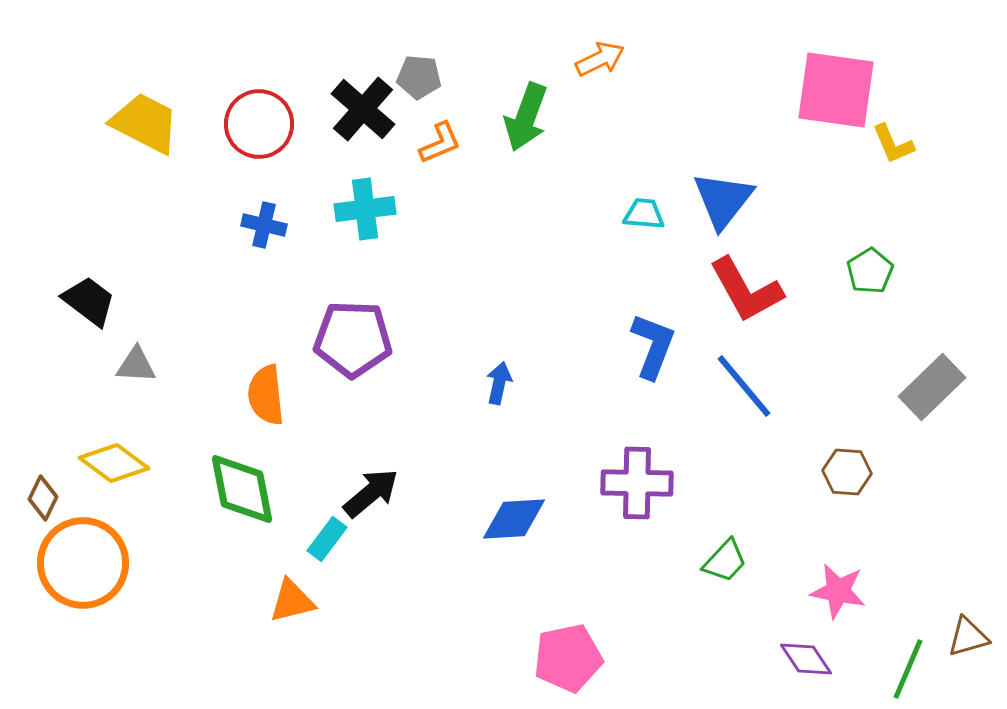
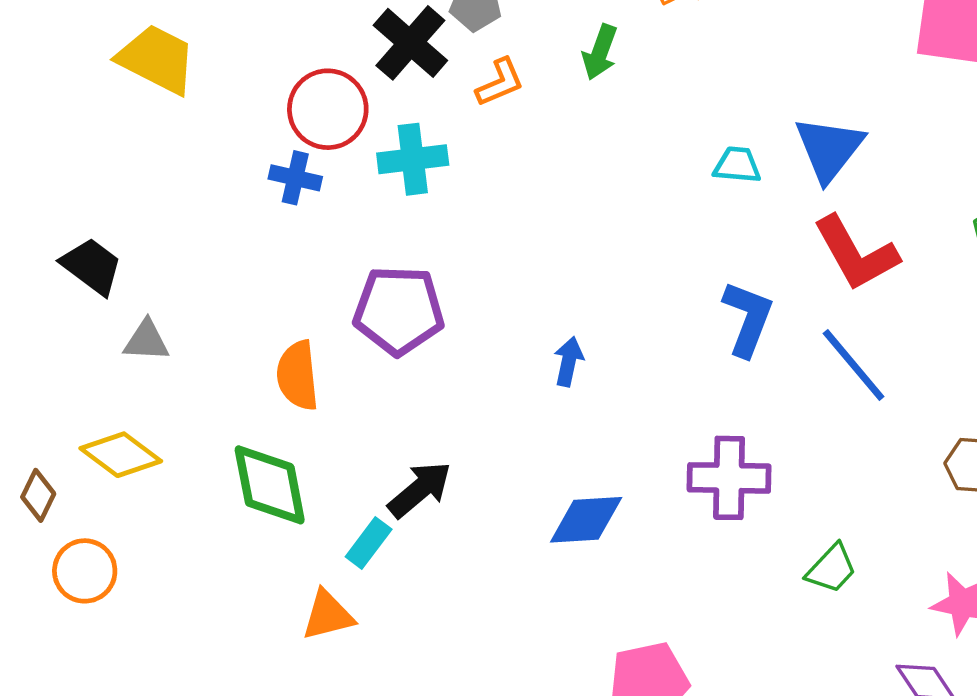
green arrow: (526, 117) -> (600, 52), size x0.7
red circle: (259, 124) -> (328, 109), moved
orange circle: (83, 563) -> (85, 571), size x0.6

